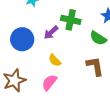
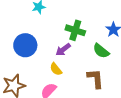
purple arrow: (51, 32) -> (63, 50), moved

